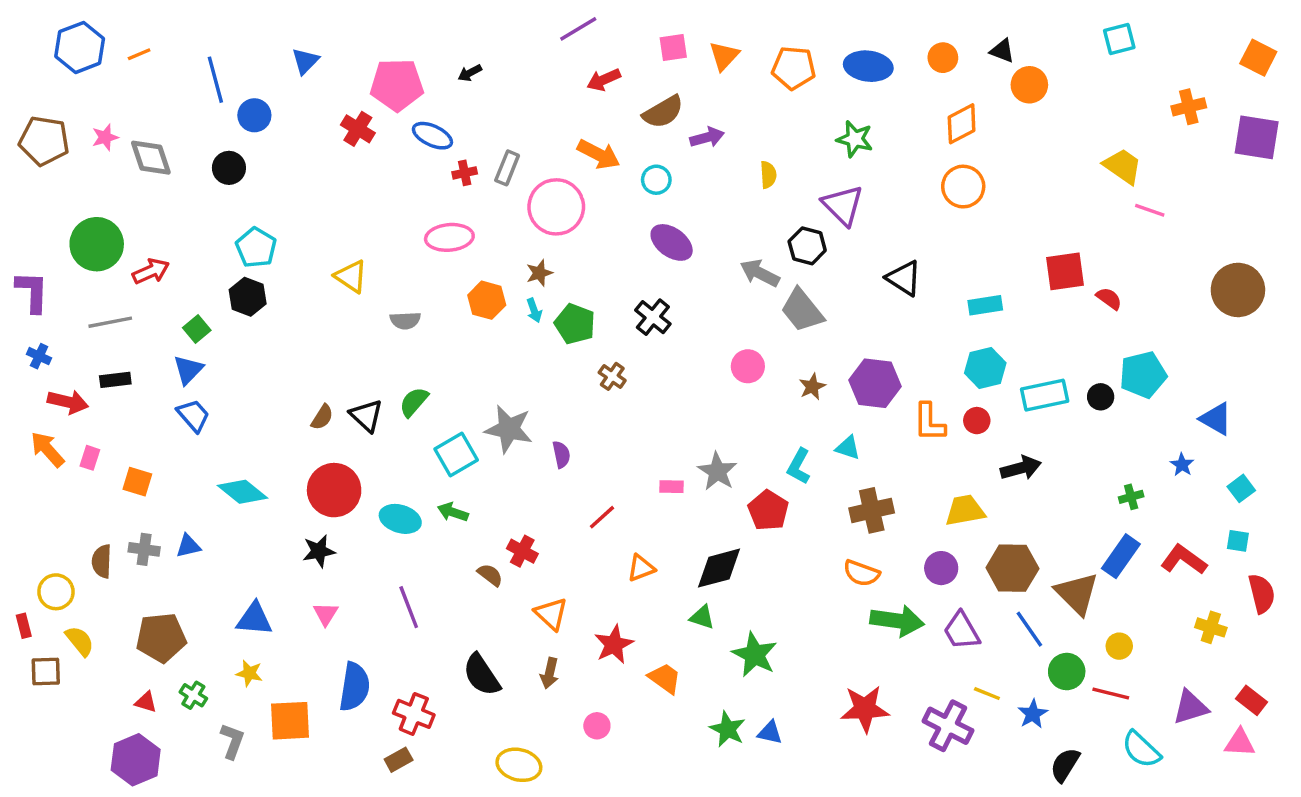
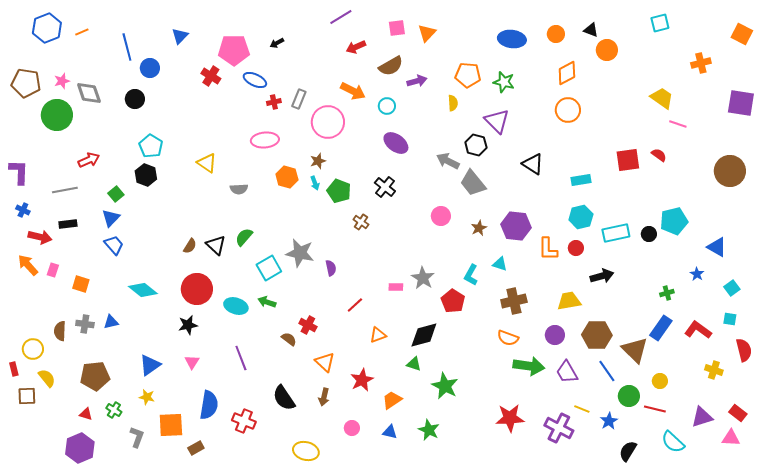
orange pentagon: (794, 68) -> (468, 75), moved
purple square: (1257, 137) -> (741, 103), moved
green circle: (97, 244) -> (57, 115), moved
red semicircle: (1109, 298) -> (659, 155), moved
blue triangle: (254, 619) -> (150, 365), turned -40
orange trapezoid: (665, 678) -> (392, 400), turned -70
blue triangle: (770, 733) -> (390, 432), moved
brown rectangle: (399, 760) -> (196, 448), moved

